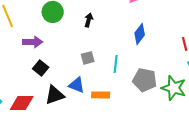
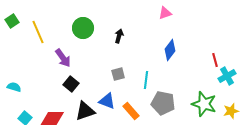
purple arrow: (33, 42) -> (63, 58), turned 54
gray pentagon: (145, 80) -> (163, 103), moved
orange rectangle: (101, 95) -> (131, 111), turned 48

